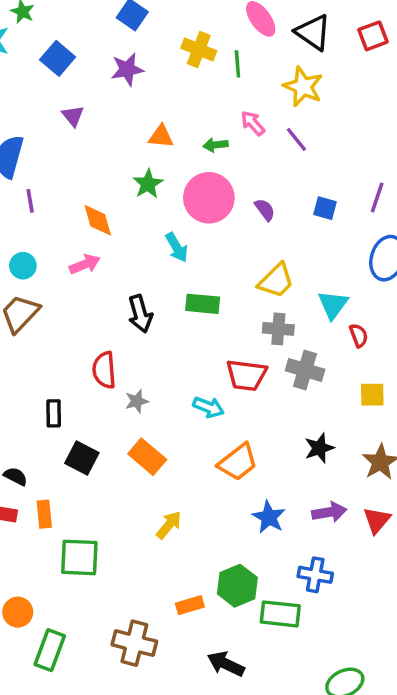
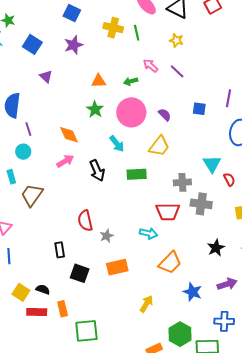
yellow star: (303, 87) -> (176, 40), size x0.6
cyan circle: (23, 266) -> (23, 152), moved
yellow trapezoid: (276, 281) -> (159, 146), moved
black arrow: (140, 314) -> (97, 170), moved
orange rectangle: (147, 457) -> (117, 267), turned -45
yellow arrow: (169, 525) -> (146, 304), moved

